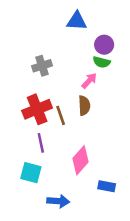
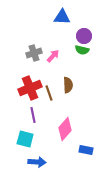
pink arrow: (89, 81) -> (53, 56), moved
blue arrow: (58, 201) -> (37, 162), moved

